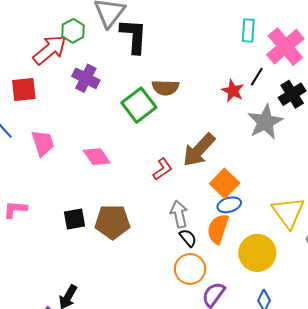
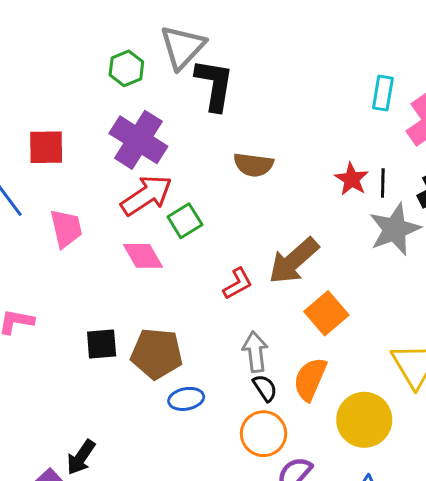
red arrow: (50, 50) -> (146, 195), moved
black line: (257, 77) -> (383, 183), moved, turned -36
purple cross: (86, 78) -> (138, 140), size x1.4
green square: (139, 105) -> (185, 221), moved, size x0.7
blue ellipse: (229, 205) -> (186, 399), moved

